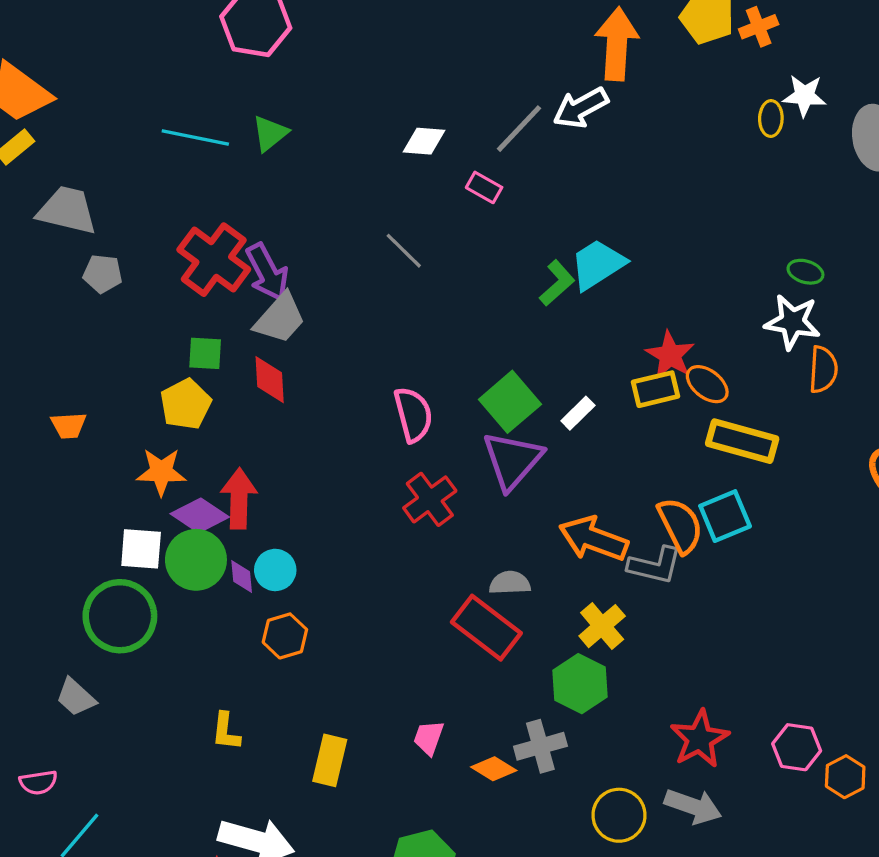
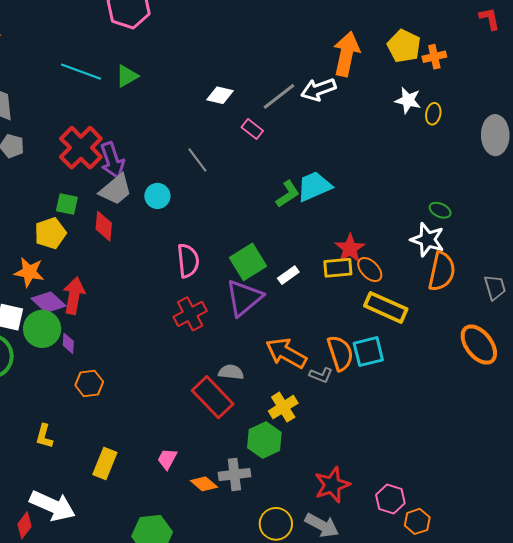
white star: (805, 96) -> (408, 100), moved
orange semicircle: (823, 369) -> (442, 271), size x1.4
gray L-shape: (655, 565) -> (321, 375), size x0.7
cyan circle: (275, 570) -> (157, 196), moved

